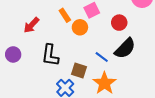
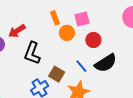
red circle: (119, 23) -> (93, 40), moved
red arrow: (31, 25) -> (17, 31), moved

